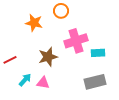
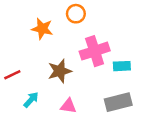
pink triangle: (43, 83) -> (68, 106), moved

